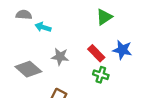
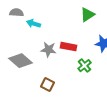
red rectangle: (96, 53) -> (68, 47), moved, turned -35
green cross: (101, 75) -> (84, 66), turned 32

